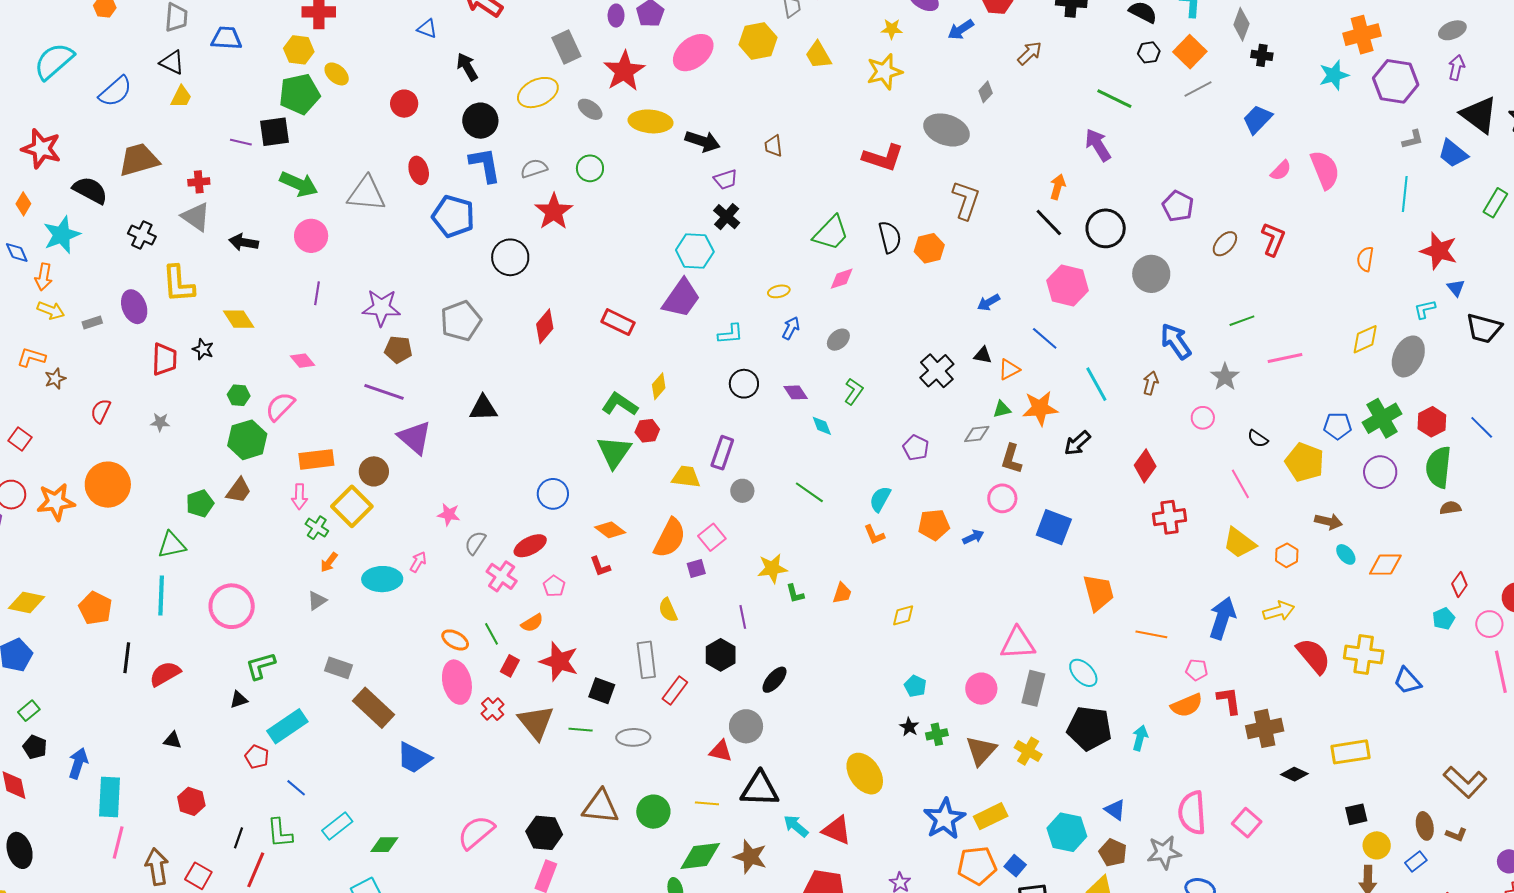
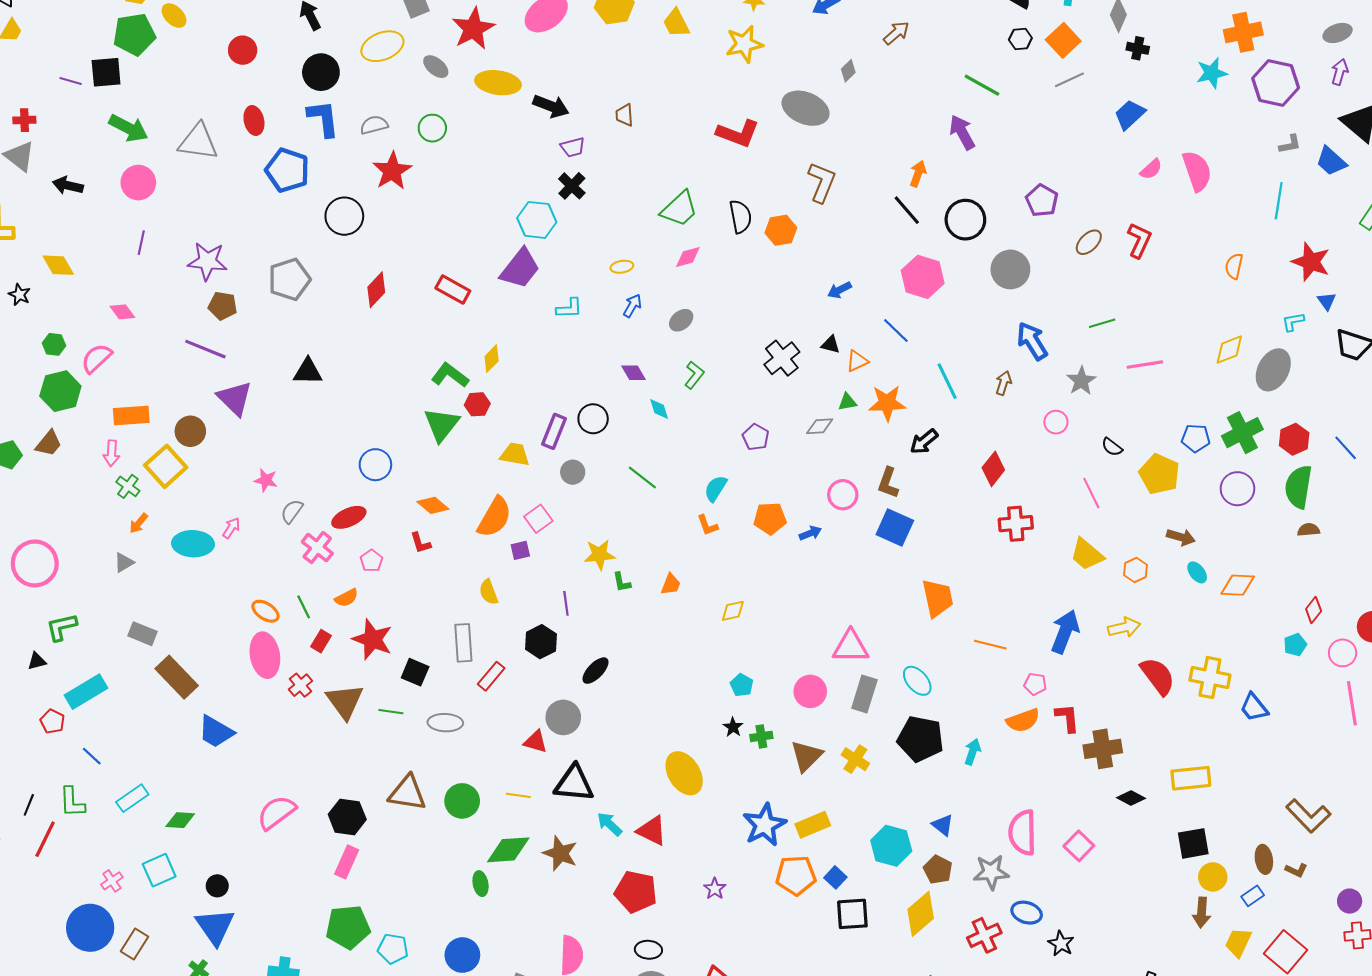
black circle: (744, 384) -> (593, 419), moved
brown L-shape: (1011, 459) -> (888, 483), moved
black square: (1356, 814) -> (1193, 843), size x1.4

